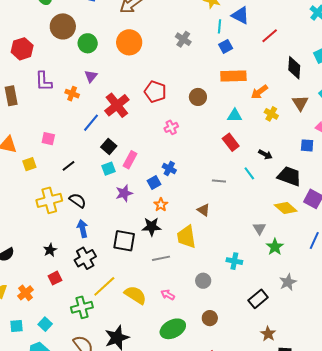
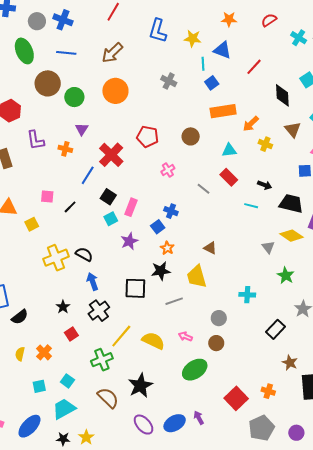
black line: (69, 166) -> (70, 207), moved
cyan line: (249, 173) -> (251, 206), turned -32
gray line: (219, 181) -> (203, 189), moved, turned 40
gray triangle: (259, 228) -> (268, 247), moved
brown circle: (210, 318) -> (216, 343), moved

